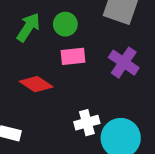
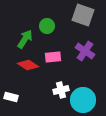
green arrow: (28, 27) -> (25, 39), moved
pink rectangle: (73, 56) -> (53, 57), moved

